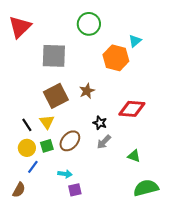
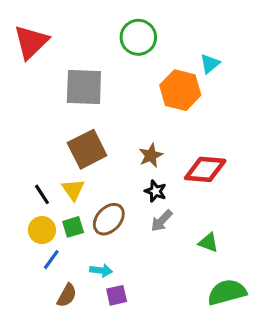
brown star: (87, 91) -> (151, 155), moved
brown semicircle: (19, 190) -> (67, 295), moved

